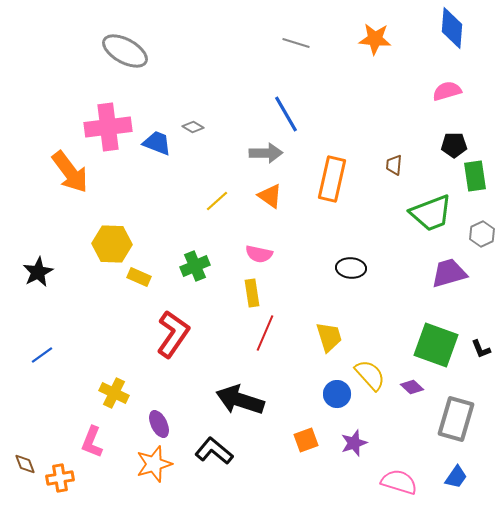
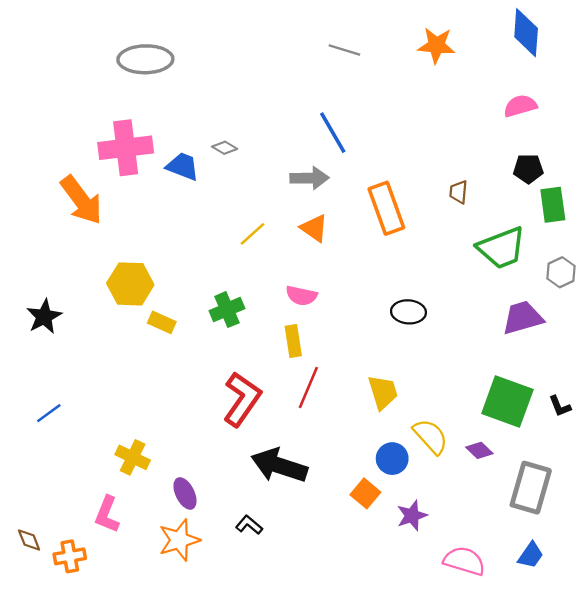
gray ellipse: (125, 51) -> (145, 59), turned -30
orange rectangle: (332, 179) -> (386, 208), turned -33
red L-shape: (173, 334) -> (242, 399), moved
orange square: (306, 440) -> (365, 493), moved, turned -30
black L-shape: (214, 451) -> (249, 525), size x0.6

